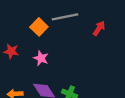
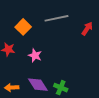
orange square: (39, 27) -> (23, 27), moved

